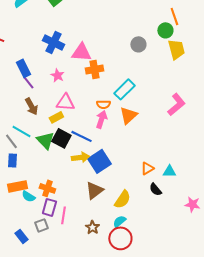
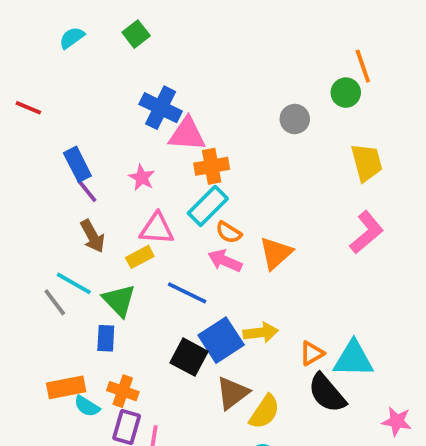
blue cross: (53, 42) -> (161, 108), moved
yellow trapezoid: (176, 49) -> (367, 162), moved
cyan rectangle: (124, 89) -> (208, 206), moved
orange semicircle: (103, 104) -> (229, 232), turned 32
pink arrow: (101, 119) -> (225, 261), turned -84
black square: (61, 138) -> (189, 357), moved
yellow arrow: (80, 157) -> (261, 333), moved
blue rectangle: (12, 160) -> (106, 338), moved
cyan triangle: (169, 171) -> (353, 359), size x1.6
black semicircle: (155, 189) -> (327, 393), size x1.6
brown triangle: (94, 190) -> (232, 393), moved

